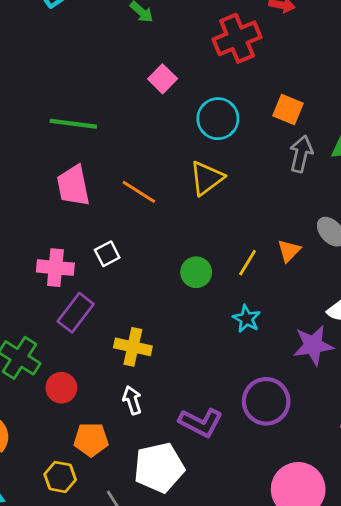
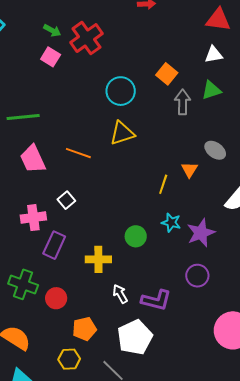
red cross: (237, 38) -> (86, 38), moved
pink square: (163, 79) -> (51, 57), moved
orange square: (288, 109) -> (167, 74), turned 30
yellow triangle: (207, 178) -> (122, 133), turned 32
green circle: (196, 272) -> (136, 236), moved
purple star: (313, 345) -> (201, 233), moved
white arrow: (132, 400) -> (120, 294), moved
purple circle: (266, 401) -> (197, 276), size x0.7

